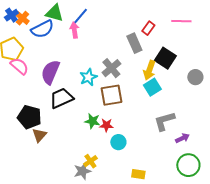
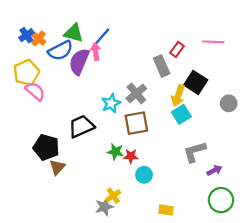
purple semicircle: (50, 72) -> (79, 62), moved

